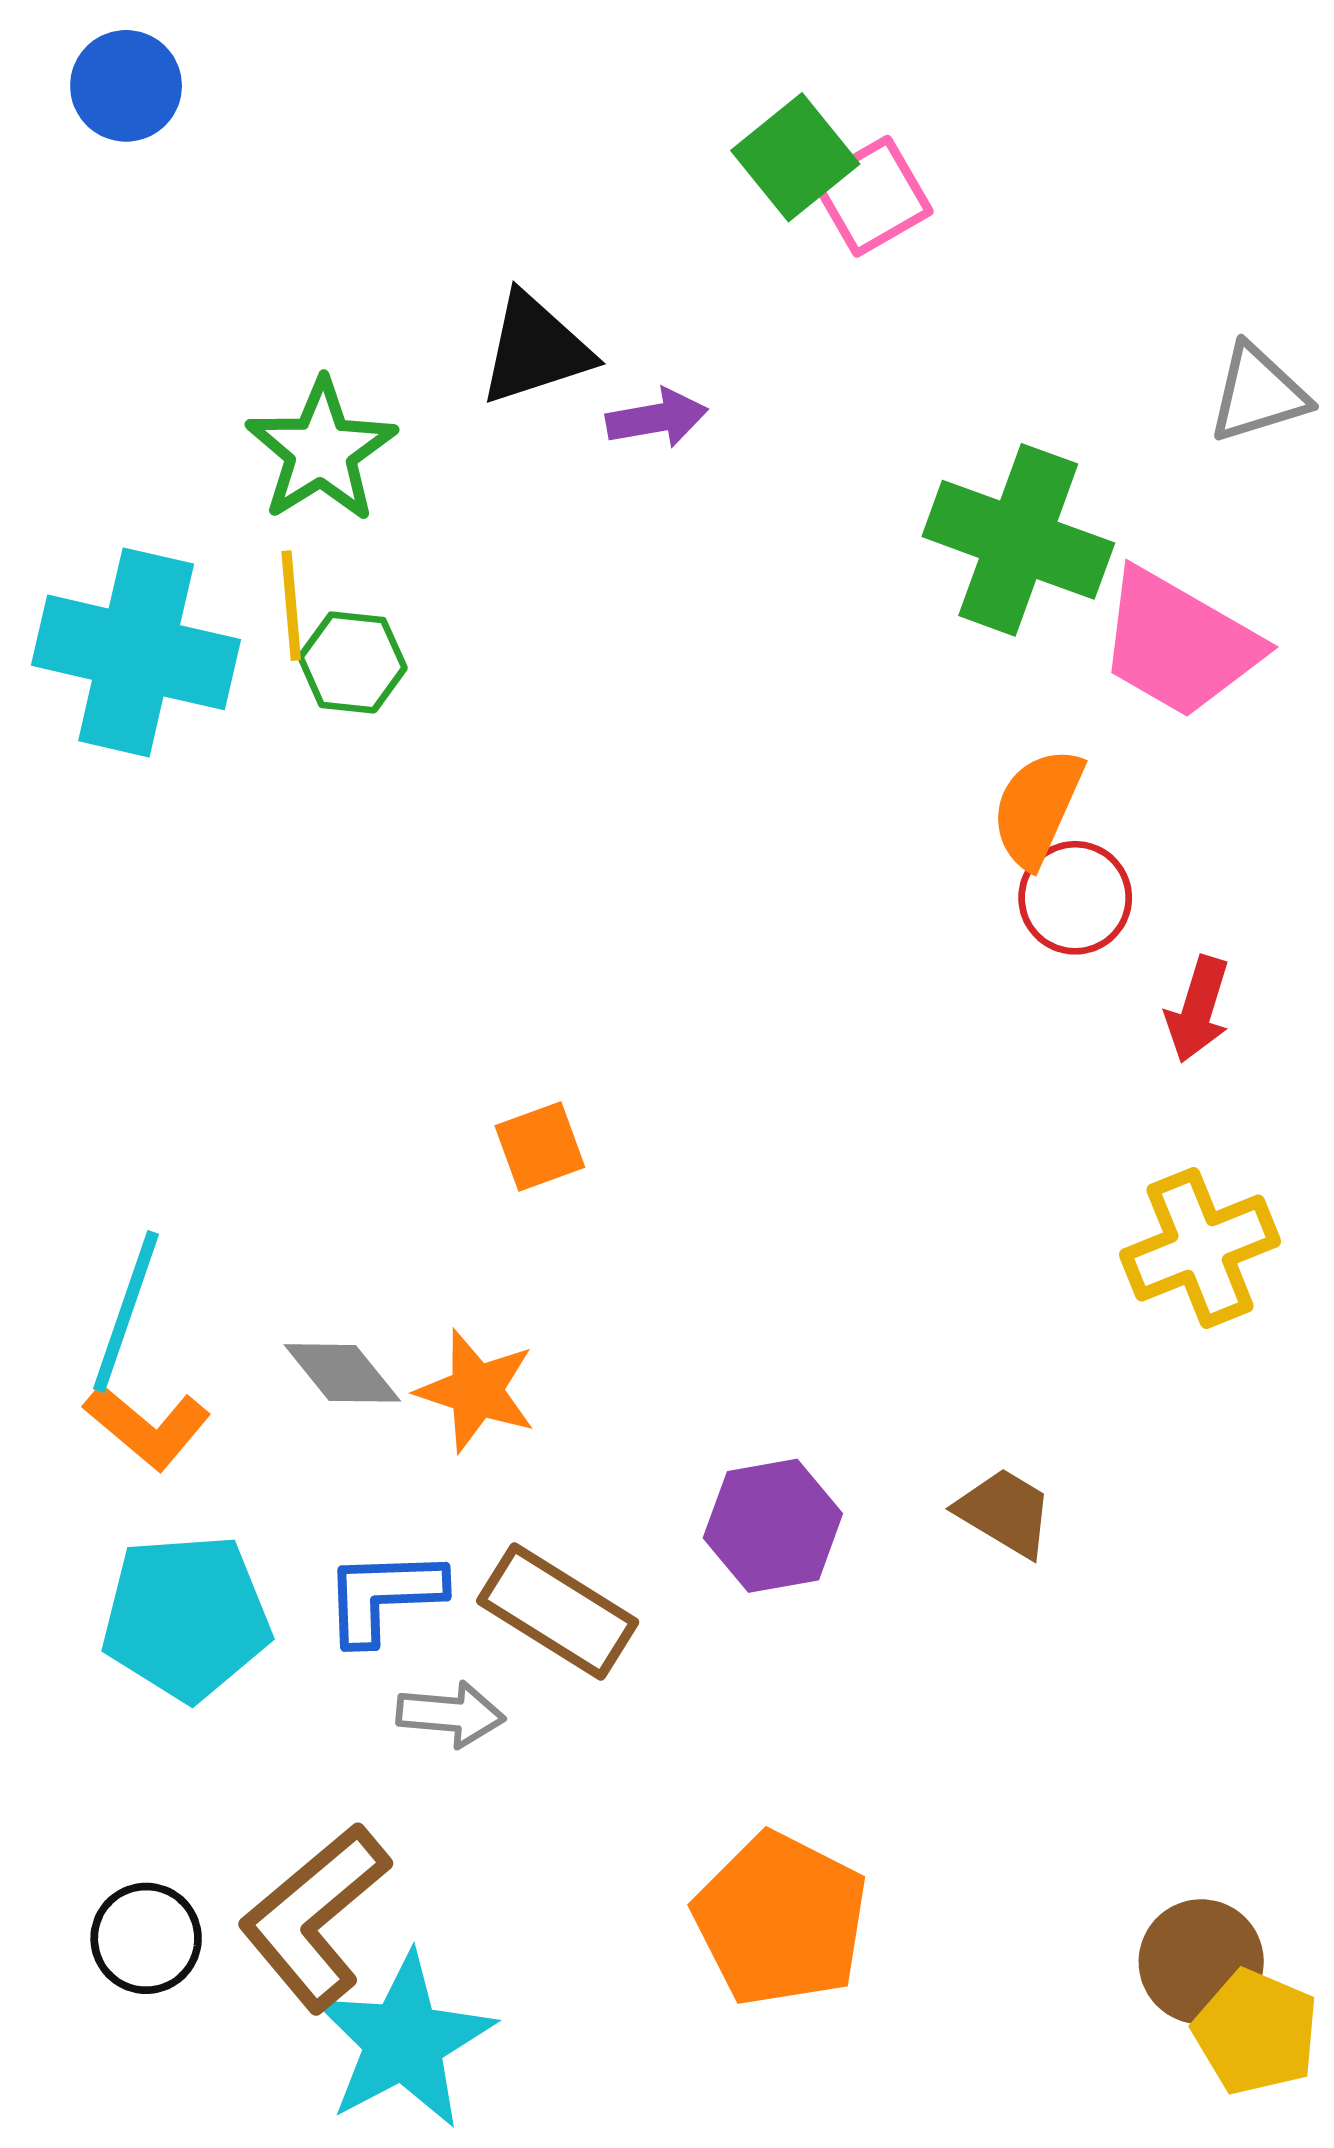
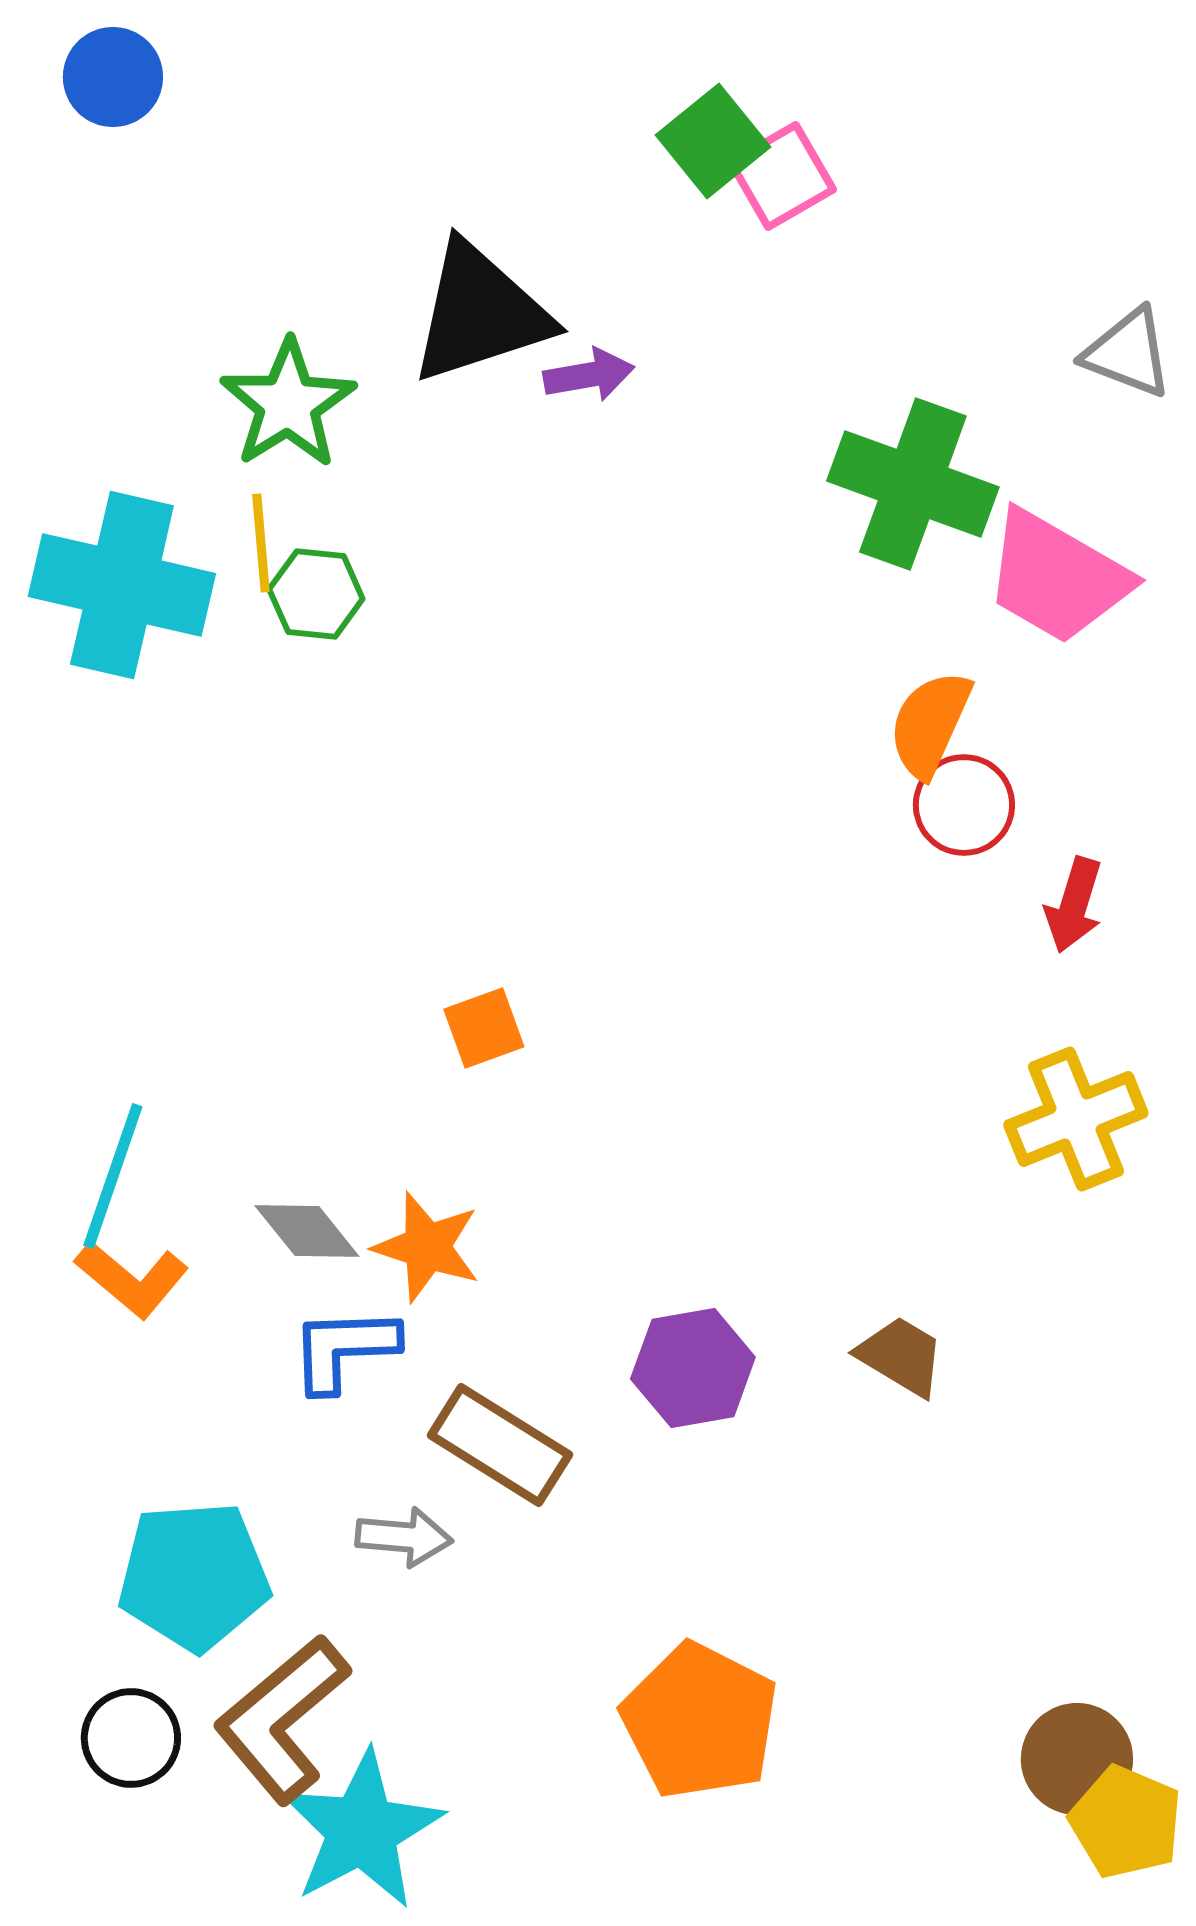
black triangle: (535, 349) -> (480, 313), size x1.4
gray triangle: (1258, 394) -> (1128, 353), turned 38
blue L-shape: (384, 1596) -> (344, 1349), moved
cyan pentagon: (186, 1617) -> (194, 1576), moved

